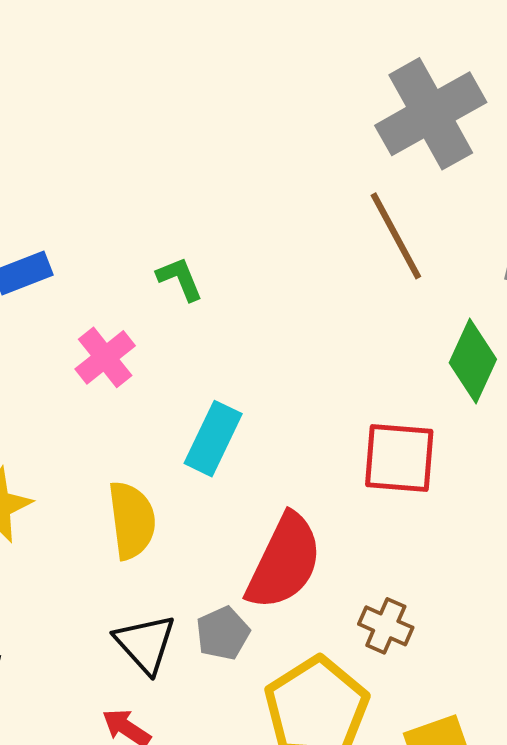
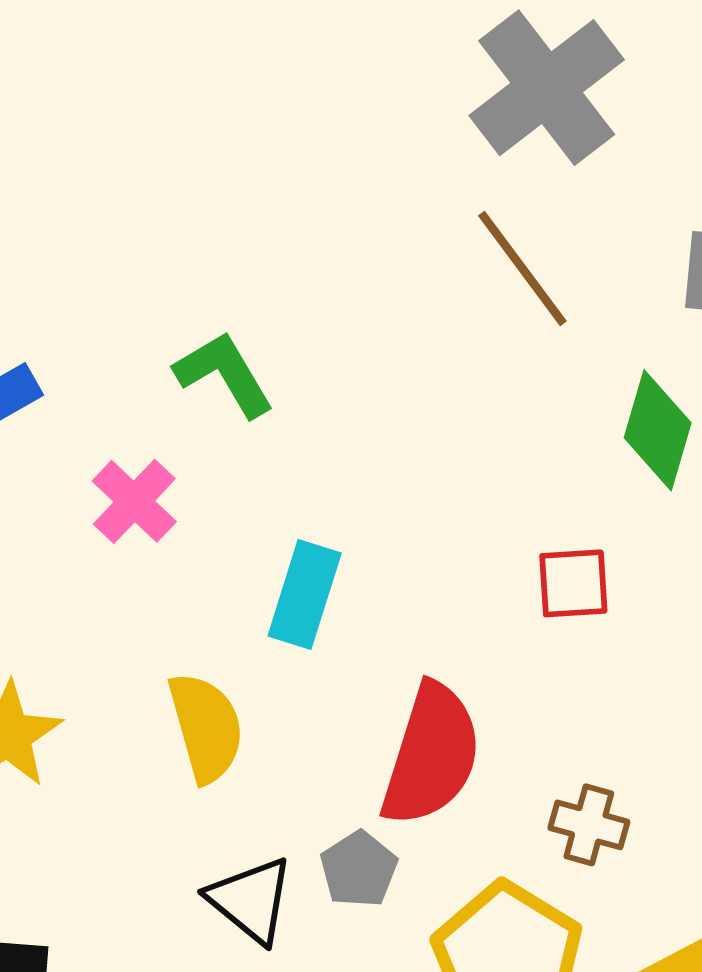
green L-shape: (180, 279) -> (224, 374), size x1.4
red square: (399, 458) -> (573, 583), size x0.7

